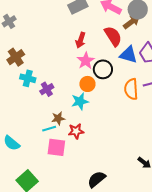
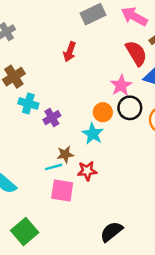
red arrow: (81, 40) -> (70, 52), moved
pink star: (86, 61) -> (121, 85), moved
black circle: (103, 69) -> (130, 108), moved
cyan star: (80, 101) -> (93, 134), turned -30

